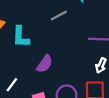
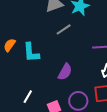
purple semicircle: (45, 64) -> (65, 72), moved

